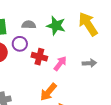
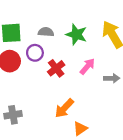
red cross: (39, 57) -> (56, 68), turned 35
pink arrow: (60, 63) -> (87, 66), moved

